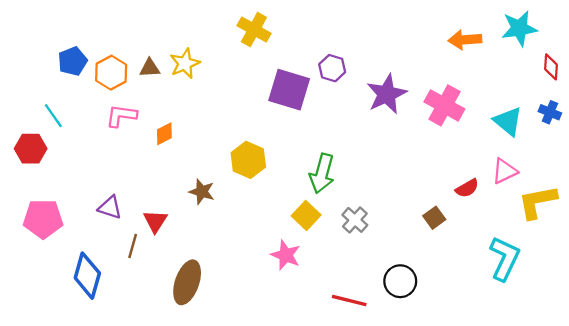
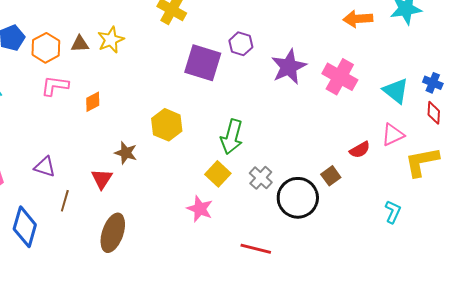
red diamond: (551, 67) -> (434, 113), moved
red triangle: (155, 221) -> (102, 179), moved
cyan L-shape: (505, 259) -> (393, 212), size x0.6
black circle: (400, 281) -> (298, 198), moved, size x1.4

